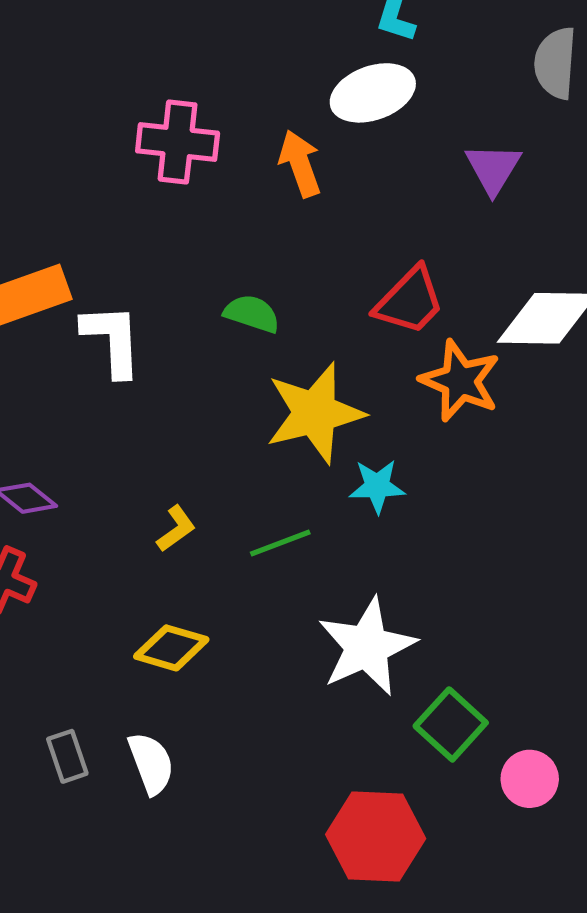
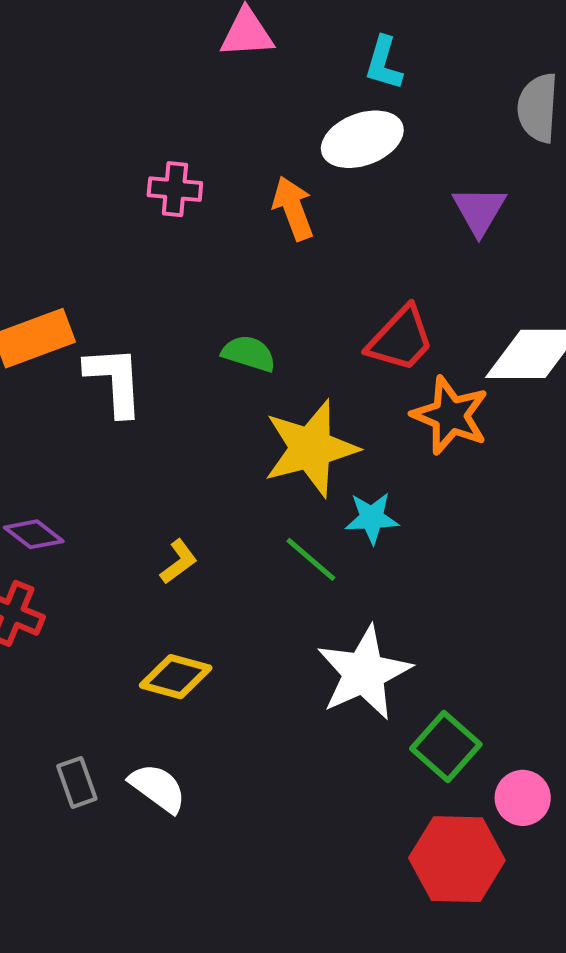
pink cross: (178, 142) -> (175, 189), size x0.7
green line: (280, 543) -> (311, 559), moved, turned 62
white semicircle: (151, 763) -> (158, 788), turned -32
red hexagon: (376, 837) -> (457, 859), moved

